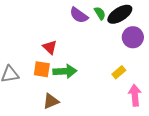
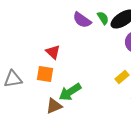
green arrow: (65, 71) -> (70, 92), moved, turned 150

